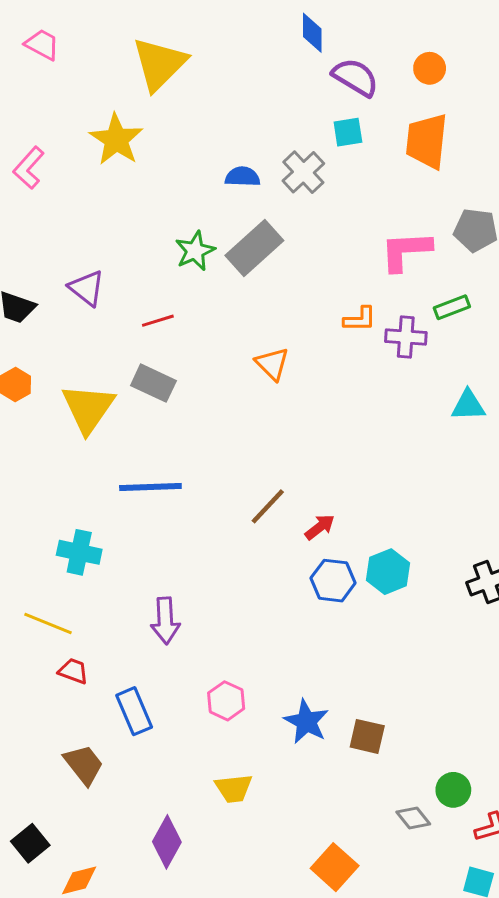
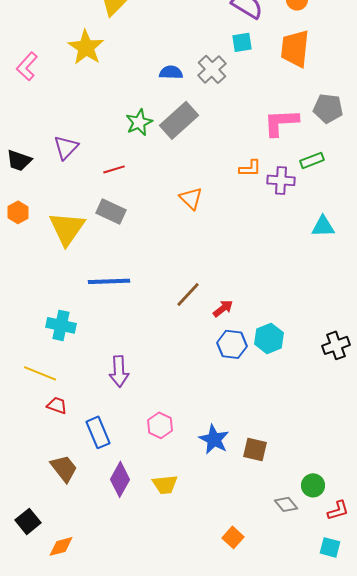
purple triangle: (87, 288) -> (66, 147), turned 36
purple diamond: (167, 842) -> (120, 479), moved
orange square: (335, 867) -> (233, 537), size x0.7

